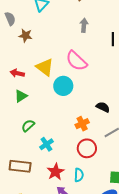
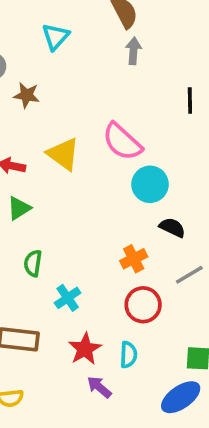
gray arrow: (84, 25) -> (133, 51), moved
cyan circle: (63, 86) -> (150, 184), moved
green semicircle: (28, 126) -> (33, 263), turned -40

